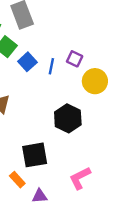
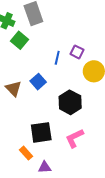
blue square: (27, 62) -> (38, 82), moved
pink L-shape: (80, 178) -> (74, 138), moved

